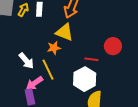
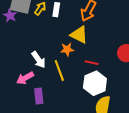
red line: (91, 59) -> (92, 63), moved
pink arrow: (34, 83) -> (25, 78), moved

